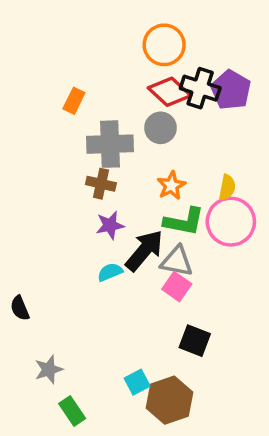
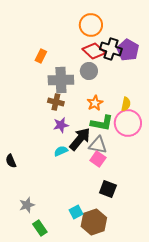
black semicircle: (20, 308) -> (11, 161), moved

